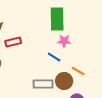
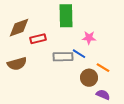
green rectangle: (57, 19) -> (66, 16), moved
gray rectangle: (43, 84) -> (63, 57), moved

